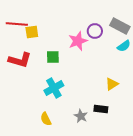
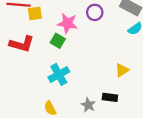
purple circle: (95, 31) -> (95, 12), moved
pink star: (78, 41) -> (68, 23), moved, turned 30
green square: (53, 57) -> (58, 41), turned 32

